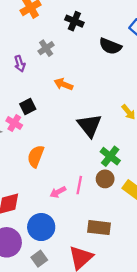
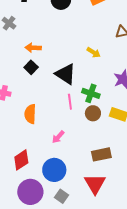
black square: (28, 106) -> (31, 67), moved
pink line: (79, 185) -> (70, 102), moved

